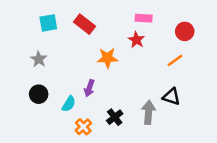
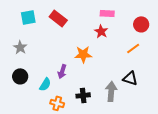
orange star: (107, 58) -> (83, 54), moved
black cross: (115, 117) -> (83, 95), turned 32
orange cross: (83, 127) -> (57, 103), turned -32

